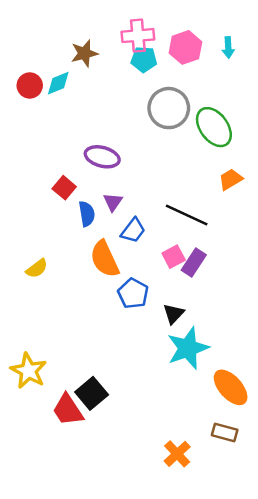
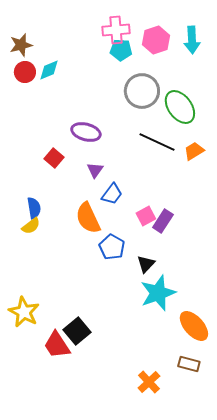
cyan arrow: (228, 47) -> (192, 40), size x1.5
brown star: (84, 53) -> (21, 45), moved
blue semicircle: (87, 214) -> (34, 208), moved
black line: (187, 215) -> (157, 142), moved

